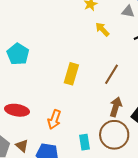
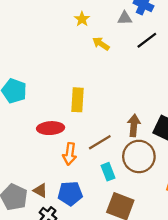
brown line: (111, 74) -> (100, 142), moved, turned 40
red ellipse: (17, 110) -> (51, 128), moved

